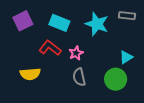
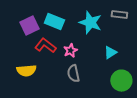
purple square: (23, 21) -> (29, 26), moved
cyan triangle: (126, 57) -> (110, 53), moved
green circle: (116, 79) -> (121, 81), moved

